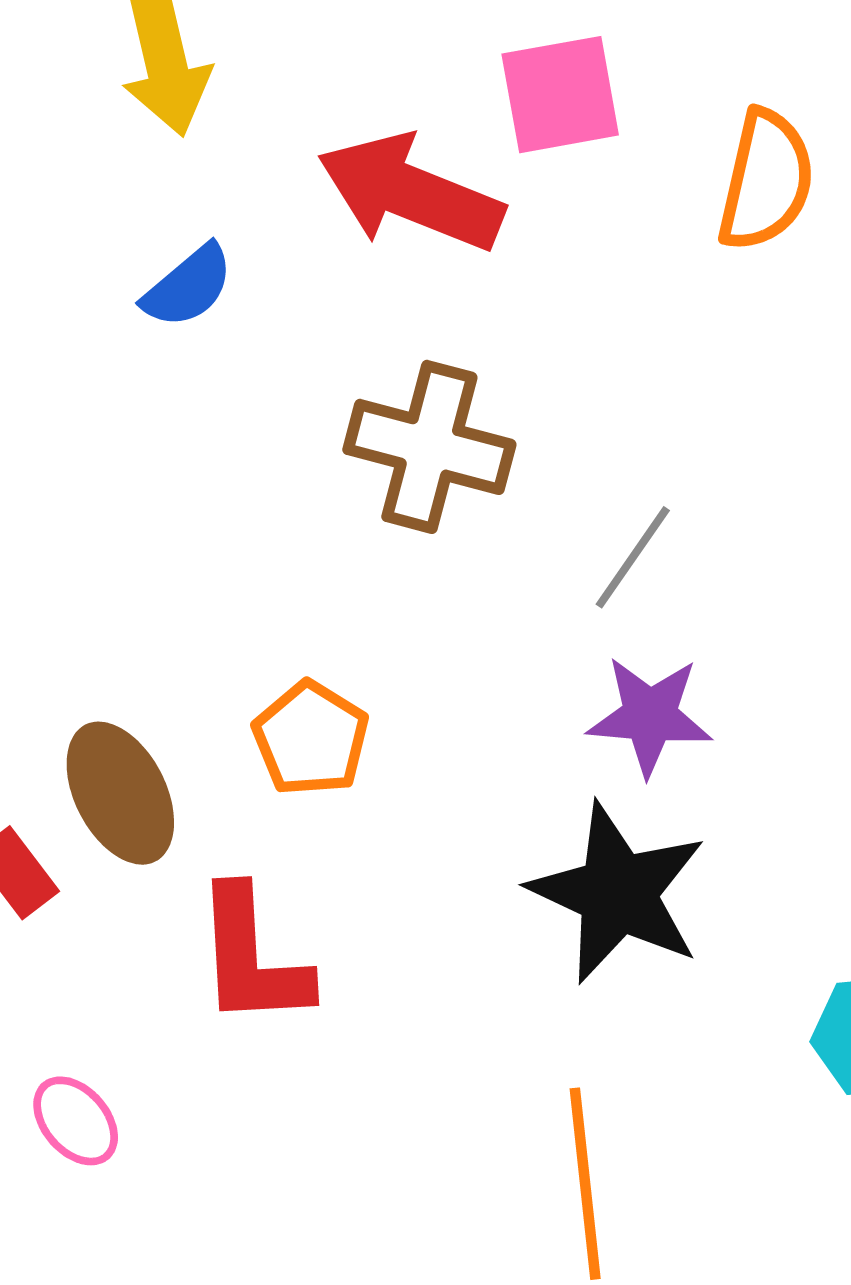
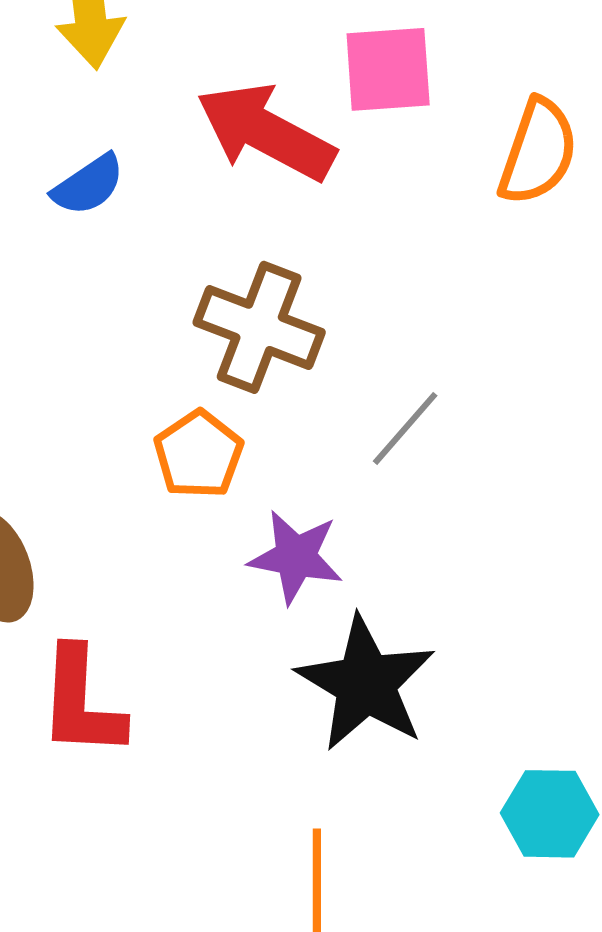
purple star: (650, 716) -> (296, 557), moved
orange pentagon: (311, 739) -> (198, 454), moved

